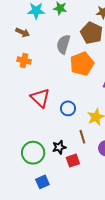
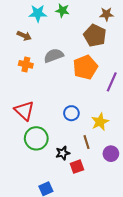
gray semicircle: (63, 44) -> (54, 56), moved, turned 54
red triangle: (40, 98) -> (24, 111), moved
green circle: (33, 153) -> (36, 138), moved

